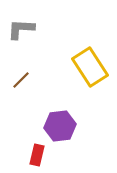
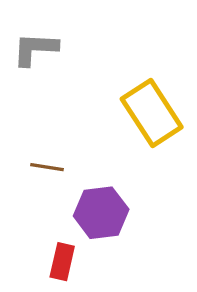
brown line: (21, 80) -> (47, 167), moved, turned 54

